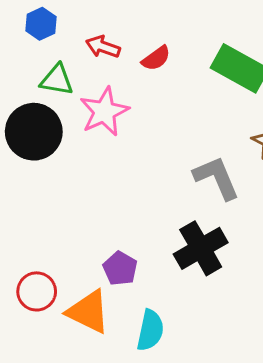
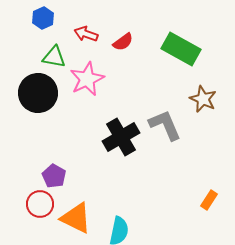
black cross: (201, 248) -> (121, 137), moved
purple pentagon: (120, 268) -> (54, 176), moved

